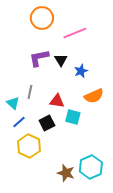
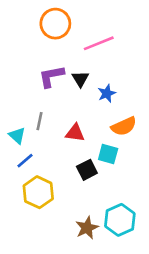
cyan square: (73, 117) -> (108, 154), moved
black square: (47, 123) -> (87, 170), moved
brown star: (66, 173) -> (87, 228), turned 30

